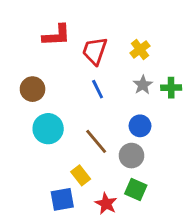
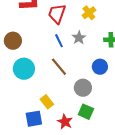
gray star: (143, 85) -> (79, 38), moved
blue circle: (140, 126) -> (100, 67), moved
brown line: (96, 141) -> (59, 67), moved

